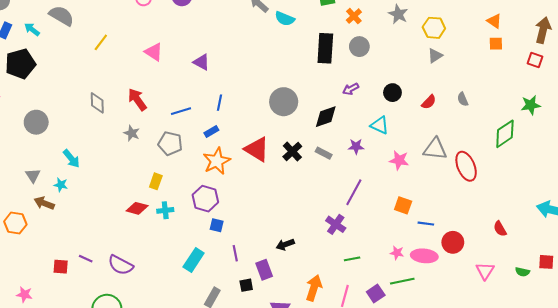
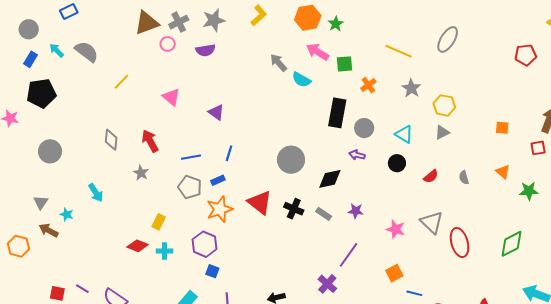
orange triangle: (494, 21) -> (503, 172), moved
cyan arrow: (32, 29) -> (57, 50), moved
gray circle: (359, 47) -> (364, 128), moved
red square: (535, 60) -> (538, 148), turned -35
purple arrow: (351, 89) -> (357, 155), turned 35
cyan triangle: (380, 125) -> (404, 134), moved
green diamond: (505, 134) -> (512, 244), moved
gray pentagon: (170, 143) -> (190, 187), moved
gray triangle: (435, 149) -> (432, 222), turned 30
black cross: (292, 151) -> (294, 209), turned -30
cyan arrow: (71, 159) -> (96, 193), moved
orange square: (403, 205) -> (394, 273), turned 36

